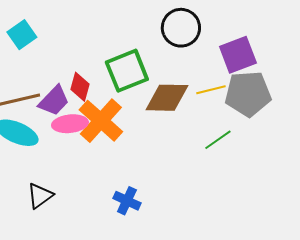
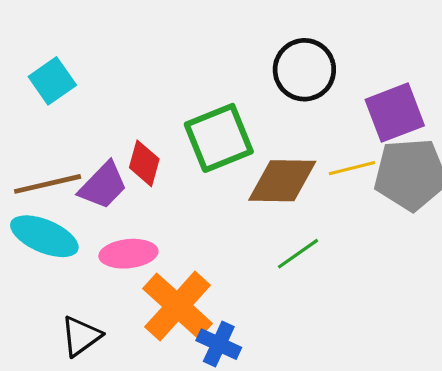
orange cross: (101, 121) -> (178, 306), moved
pink ellipse: (70, 124) -> (128, 254), moved
green line: (218, 140) -> (298, 254), moved

